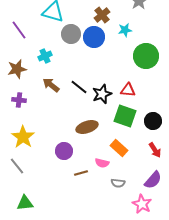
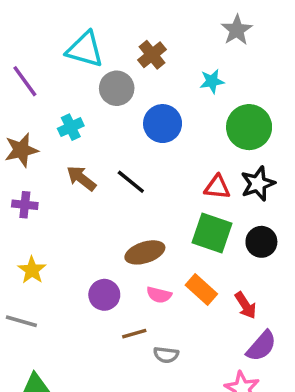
brown cross: (102, 15) -> (152, 55), moved
blue circle: (94, 37) -> (163, 124), moved
black star: (102, 94) -> (258, 184), moved
yellow star: (23, 137) -> (32, 270), size x0.7
red arrow: (155, 150) -> (246, 305), moved
pink semicircle: (102, 163) -> (159, 295), moved
gray line: (17, 166) -> (21, 321), turned -36
gray semicircle: (118, 183) -> (166, 355), moved

